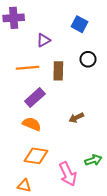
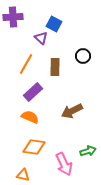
blue square: (80, 24) -> (54, 24), moved
purple triangle: (43, 40) -> (41, 38), turned -48
orange line: (27, 68) -> (26, 64), turned -55
brown arrow: (76, 118) -> (72, 111), size x1.5

